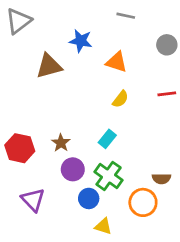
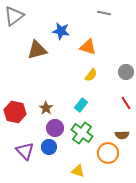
gray line: (126, 16) -> (104, 13), moved
gray circle: (167, 45) -> (126, 72), moved
red line: (167, 94) -> (126, 103), moved, turned 64
blue circle: (89, 198) -> (49, 147), moved

